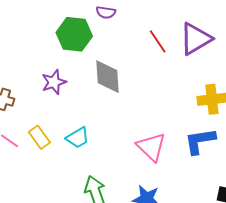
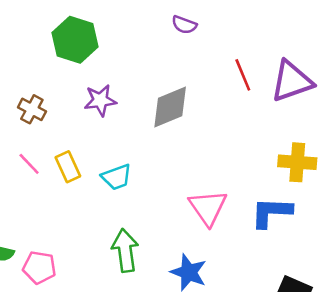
green hexagon: (74, 34) -> (75, 40), moved
gray diamond: (108, 77) -> (170, 107), turned 60

